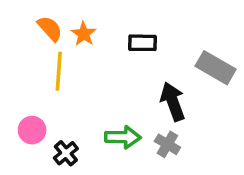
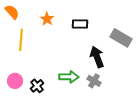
orange semicircle: (50, 29) -> (12, 12), moved
yellow line: (59, 71) -> (21, 40), moved
pink circle: (32, 130) -> (15, 81), moved

